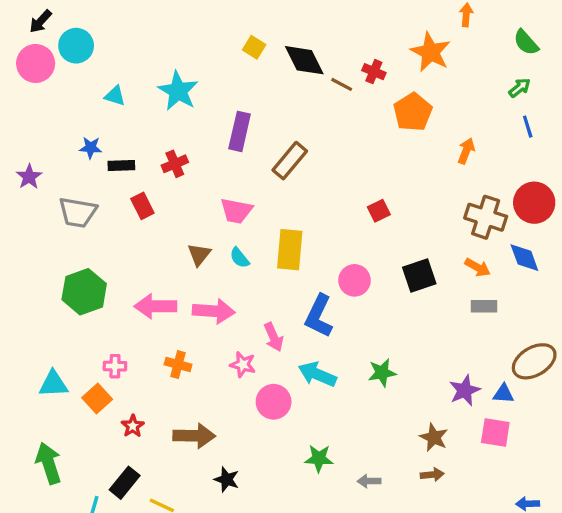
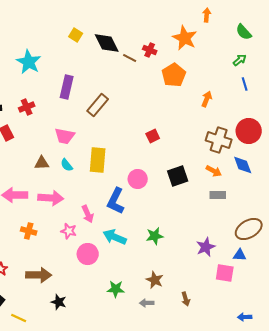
brown triangle: (199, 254) -> (42, 163), turned 49
blue triangle: (503, 394) -> (240, 255), moved
brown star: (434, 437) -> (155, 280), moved
brown arrow: (432, 475) -> (186, 299), turned 80

